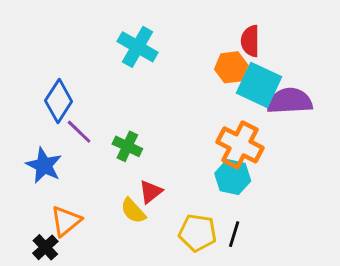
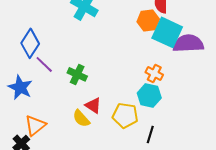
orange cross: (240, 145) -> (154, 73), size x0.6
red triangle: (151, 192) -> (93, 105), turned -48
yellow pentagon: (198, 233) -> (125, 115), moved

